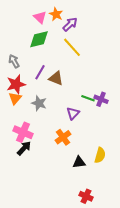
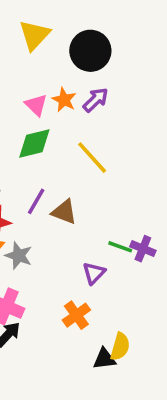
purple arrow: (70, 24) -> (96, 100), moved
gray star: (39, 103) -> (19, 256), moved
yellow semicircle: (100, 155) -> (120, 347), moved

